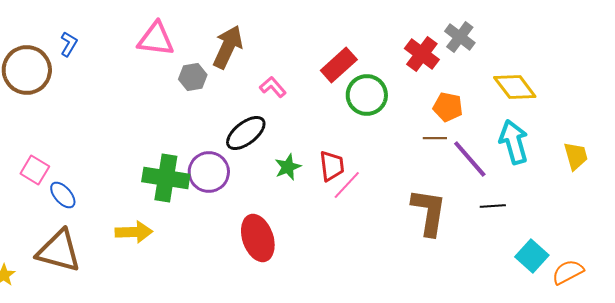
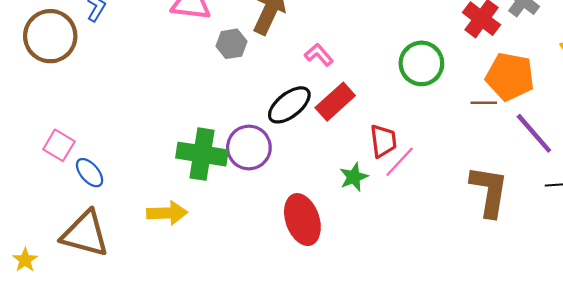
red rectangle: (339, 65) -> (335, 102), moved
orange pentagon: (448, 107) -> (510, 77), size x1.5
brown line: (435, 138) -> (484, 103), moved
green star: (288, 167) -> (354, 177), moved

